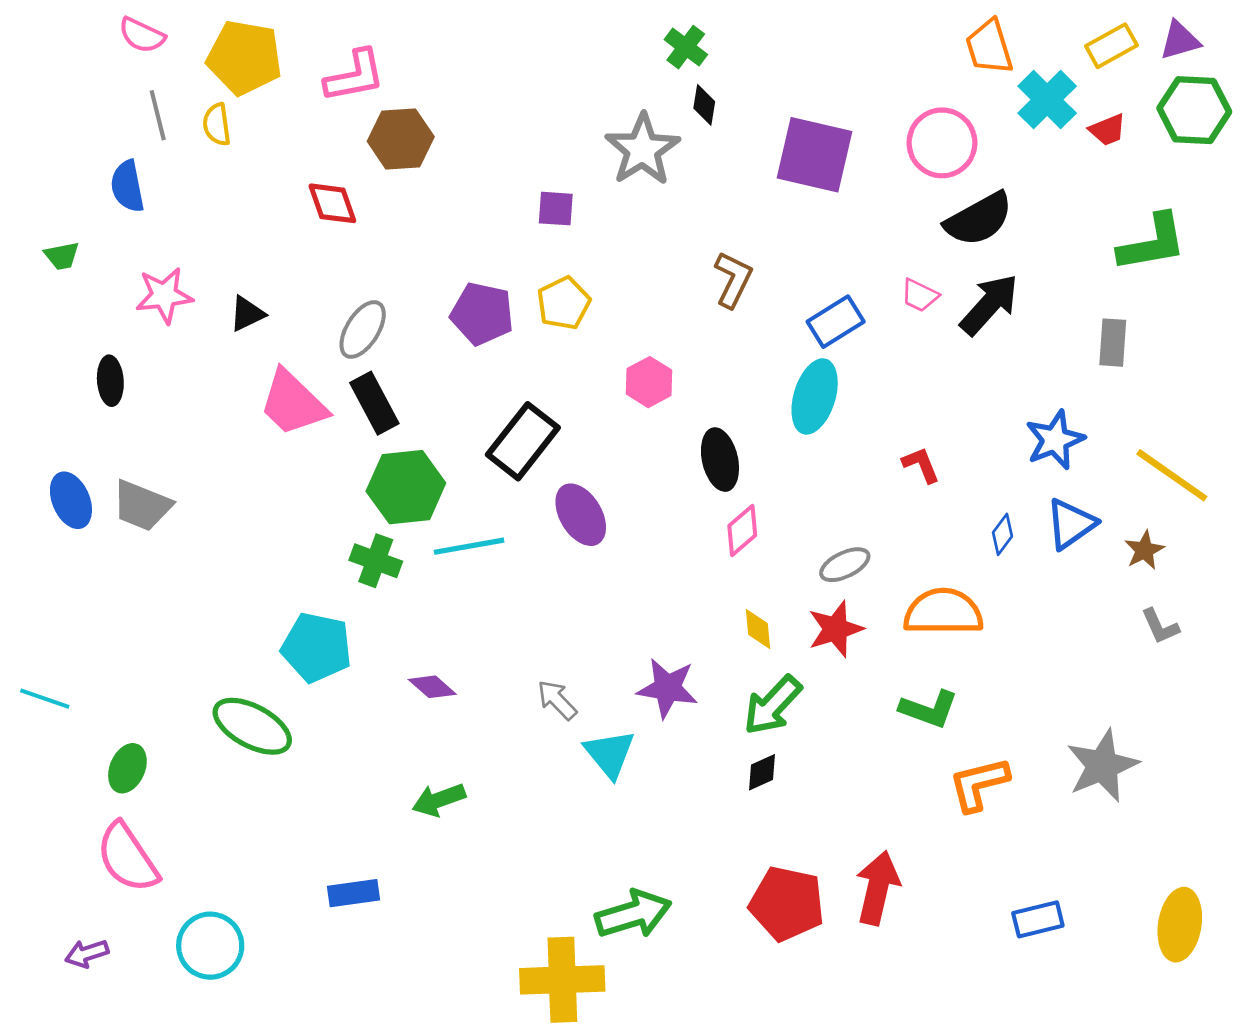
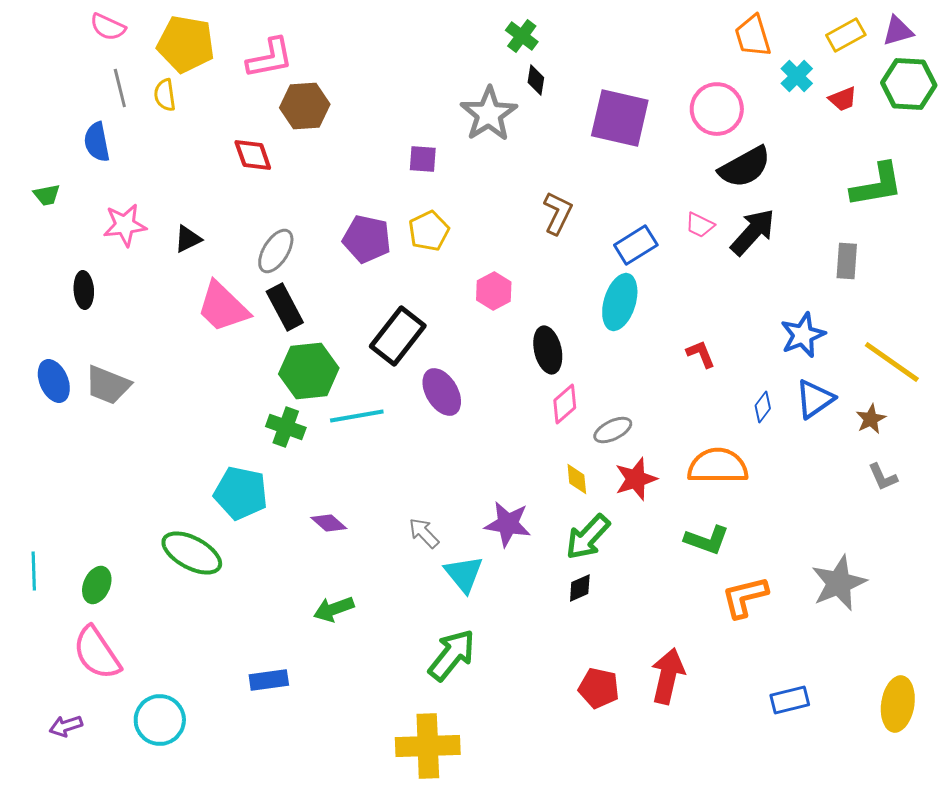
cyan cross: (1047, 100) -> (797, 76), size x0.7
gray ellipse: (845, 565) -> (613, 430), moved
cyan line: (45, 699) -> (34, 571), moved, turned 69
red pentagon: (787, 904) -> (599, 688), size x0.7
green arrow: (633, 914) -> (452, 655), moved, turned -34

